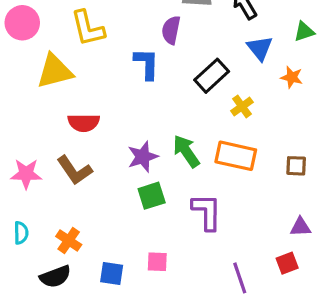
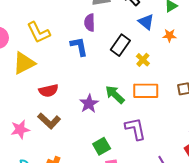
green square: (152, 196) -> (102, 146), moved

